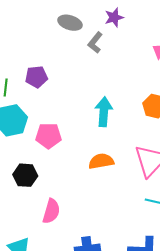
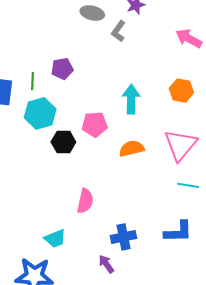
pink pentagon: (48, 136) -> (95, 124), moved
black hexagon: (25, 175) -> (63, 142), moved

